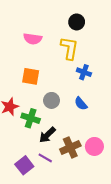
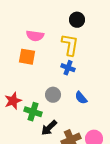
blue cross: (84, 72) -> (68, 68), moved
orange square: (31, 76) -> (27, 57), moved

